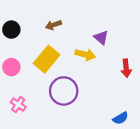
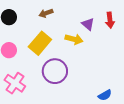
red arrow: (126, 68) -> (110, 20), moved
pink cross: (18, 105) -> (15, 83), size x1.5

